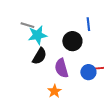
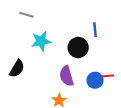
gray line: (27, 25) -> (26, 15), moved
black semicircle: (39, 56) -> (17, 69), moved

